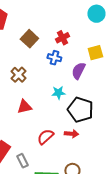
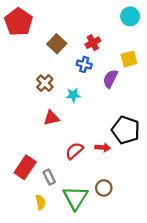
cyan star: (58, 93) -> (73, 95), moved
black pentagon: (80, 110) -> (126, 130), moved

